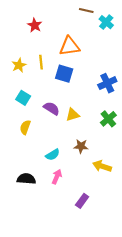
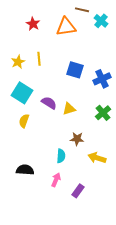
orange triangle: (69, 46) -> (66, 27), moved
blue square: (64, 74) -> (75, 70), moved
cyan square: (23, 98) -> (22, 93), size x1.5
cyan semicircle: (53, 155) -> (61, 156), moved, turned -56
pink arrow: (57, 177) -> (56, 180), moved

